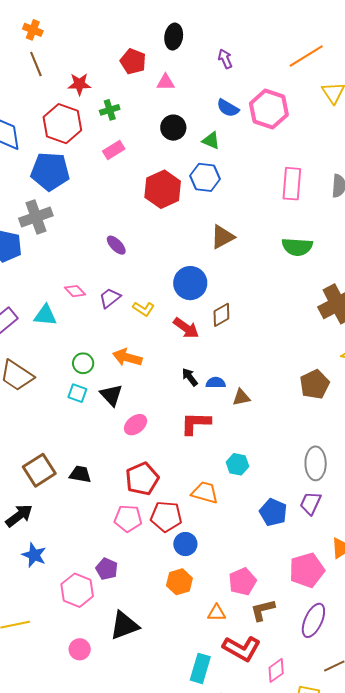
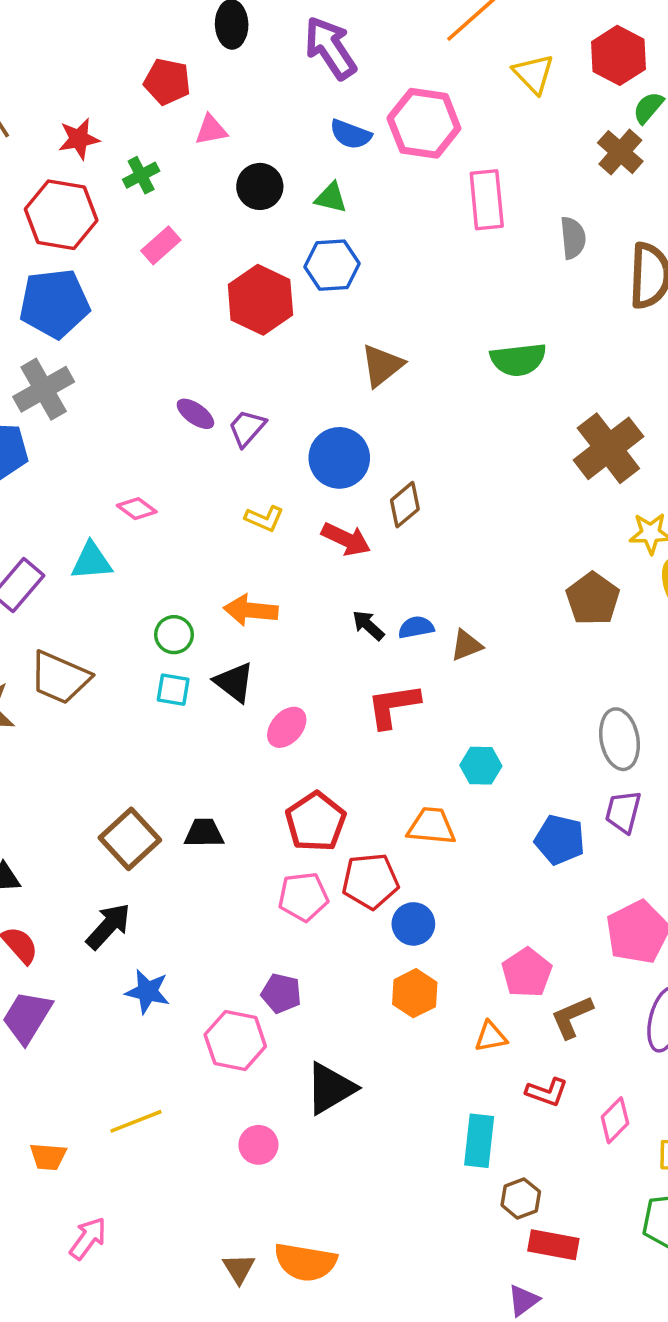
purple arrow: (225, 59) -> (330, 48), size x1.8
pink triangle: (165, 82) -> (211, 130), moved
pink rectangle: (292, 184) -> (487, 200), moved
purple trapezoid: (110, 298) -> (247, 428), moved
red L-shape: (242, 649) -> (547, 1092), size x0.6

